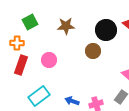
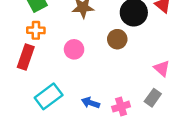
orange cross: (17, 43) -> (36, 30), moved
pink circle: (49, 60) -> (74, 49), moved

